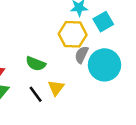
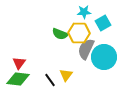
gray semicircle: (82, 55) -> (86, 49), size x1.5
green semicircle: (36, 64) -> (60, 34), moved

